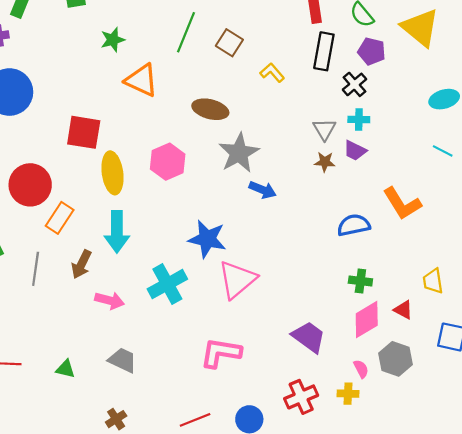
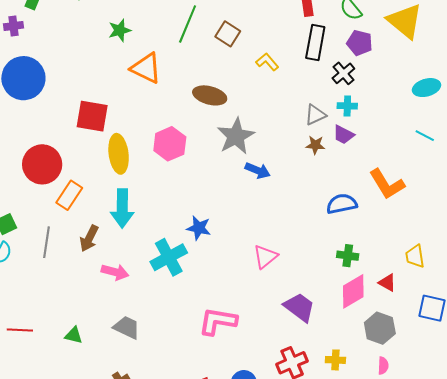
gray triangle: (324, 129) -> (315, 115), turned 35
blue star: (207, 239) -> (199, 228), moved, size x0.7
pink triangle: (237, 280) -> (265, 257), moved, size x0.7
pink semicircle: (361, 369) -> (383, 366), moved, turned 30

